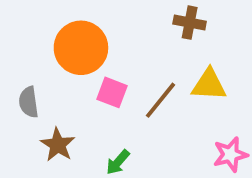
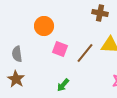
orange circle: (81, 48) -> (44, 26), size x0.7
brown star: (58, 145) -> (16, 79), moved

